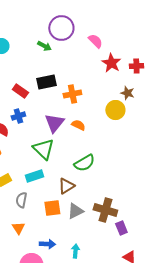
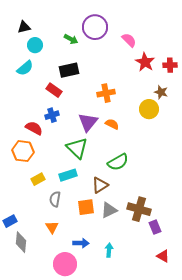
green arrow: (44, 46) -> (71, 39), moved
black rectangle: (46, 82) -> (69, 70), moved

